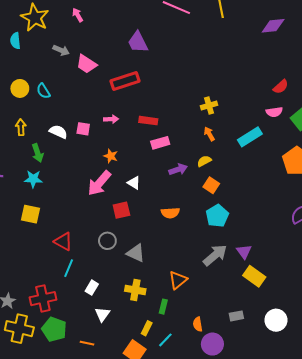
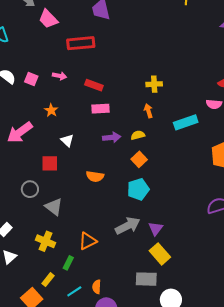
pink arrow: (99, 183) -> (20, 132), moved
gray rectangle: (236, 316) -> (146, 279), moved, size x1.5
cyan line: (165, 340) -> (74, 291), moved

